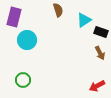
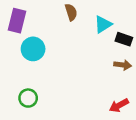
brown arrow: (100, 53) -> (123, 65), turned -56

